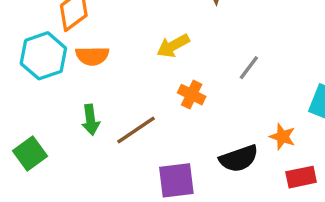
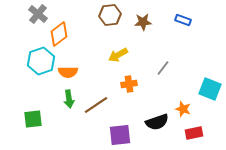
orange semicircle: (92, 56) -> (68, 72), moved
orange cross: (192, 95) -> (129, 84), turned -35
green square: (30, 153) -> (33, 119), turned 30

